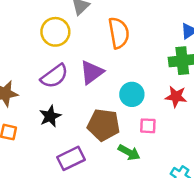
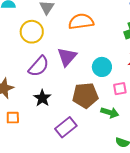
orange semicircle: (119, 33) -> (81, 22), turned -75

